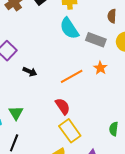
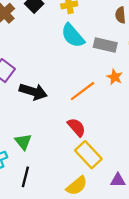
black arrow: (30, 72) -> (33, 92), size x1.6

